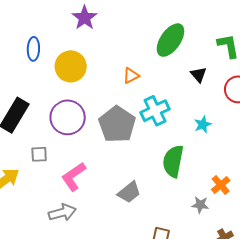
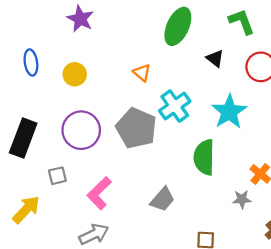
yellow circle: (71, 66) -> (75, 74), size x0.7
orange triangle: (131, 76) -> (142, 73), turned -42
cyan star: (203, 124) -> (229, 112), size x1.8

